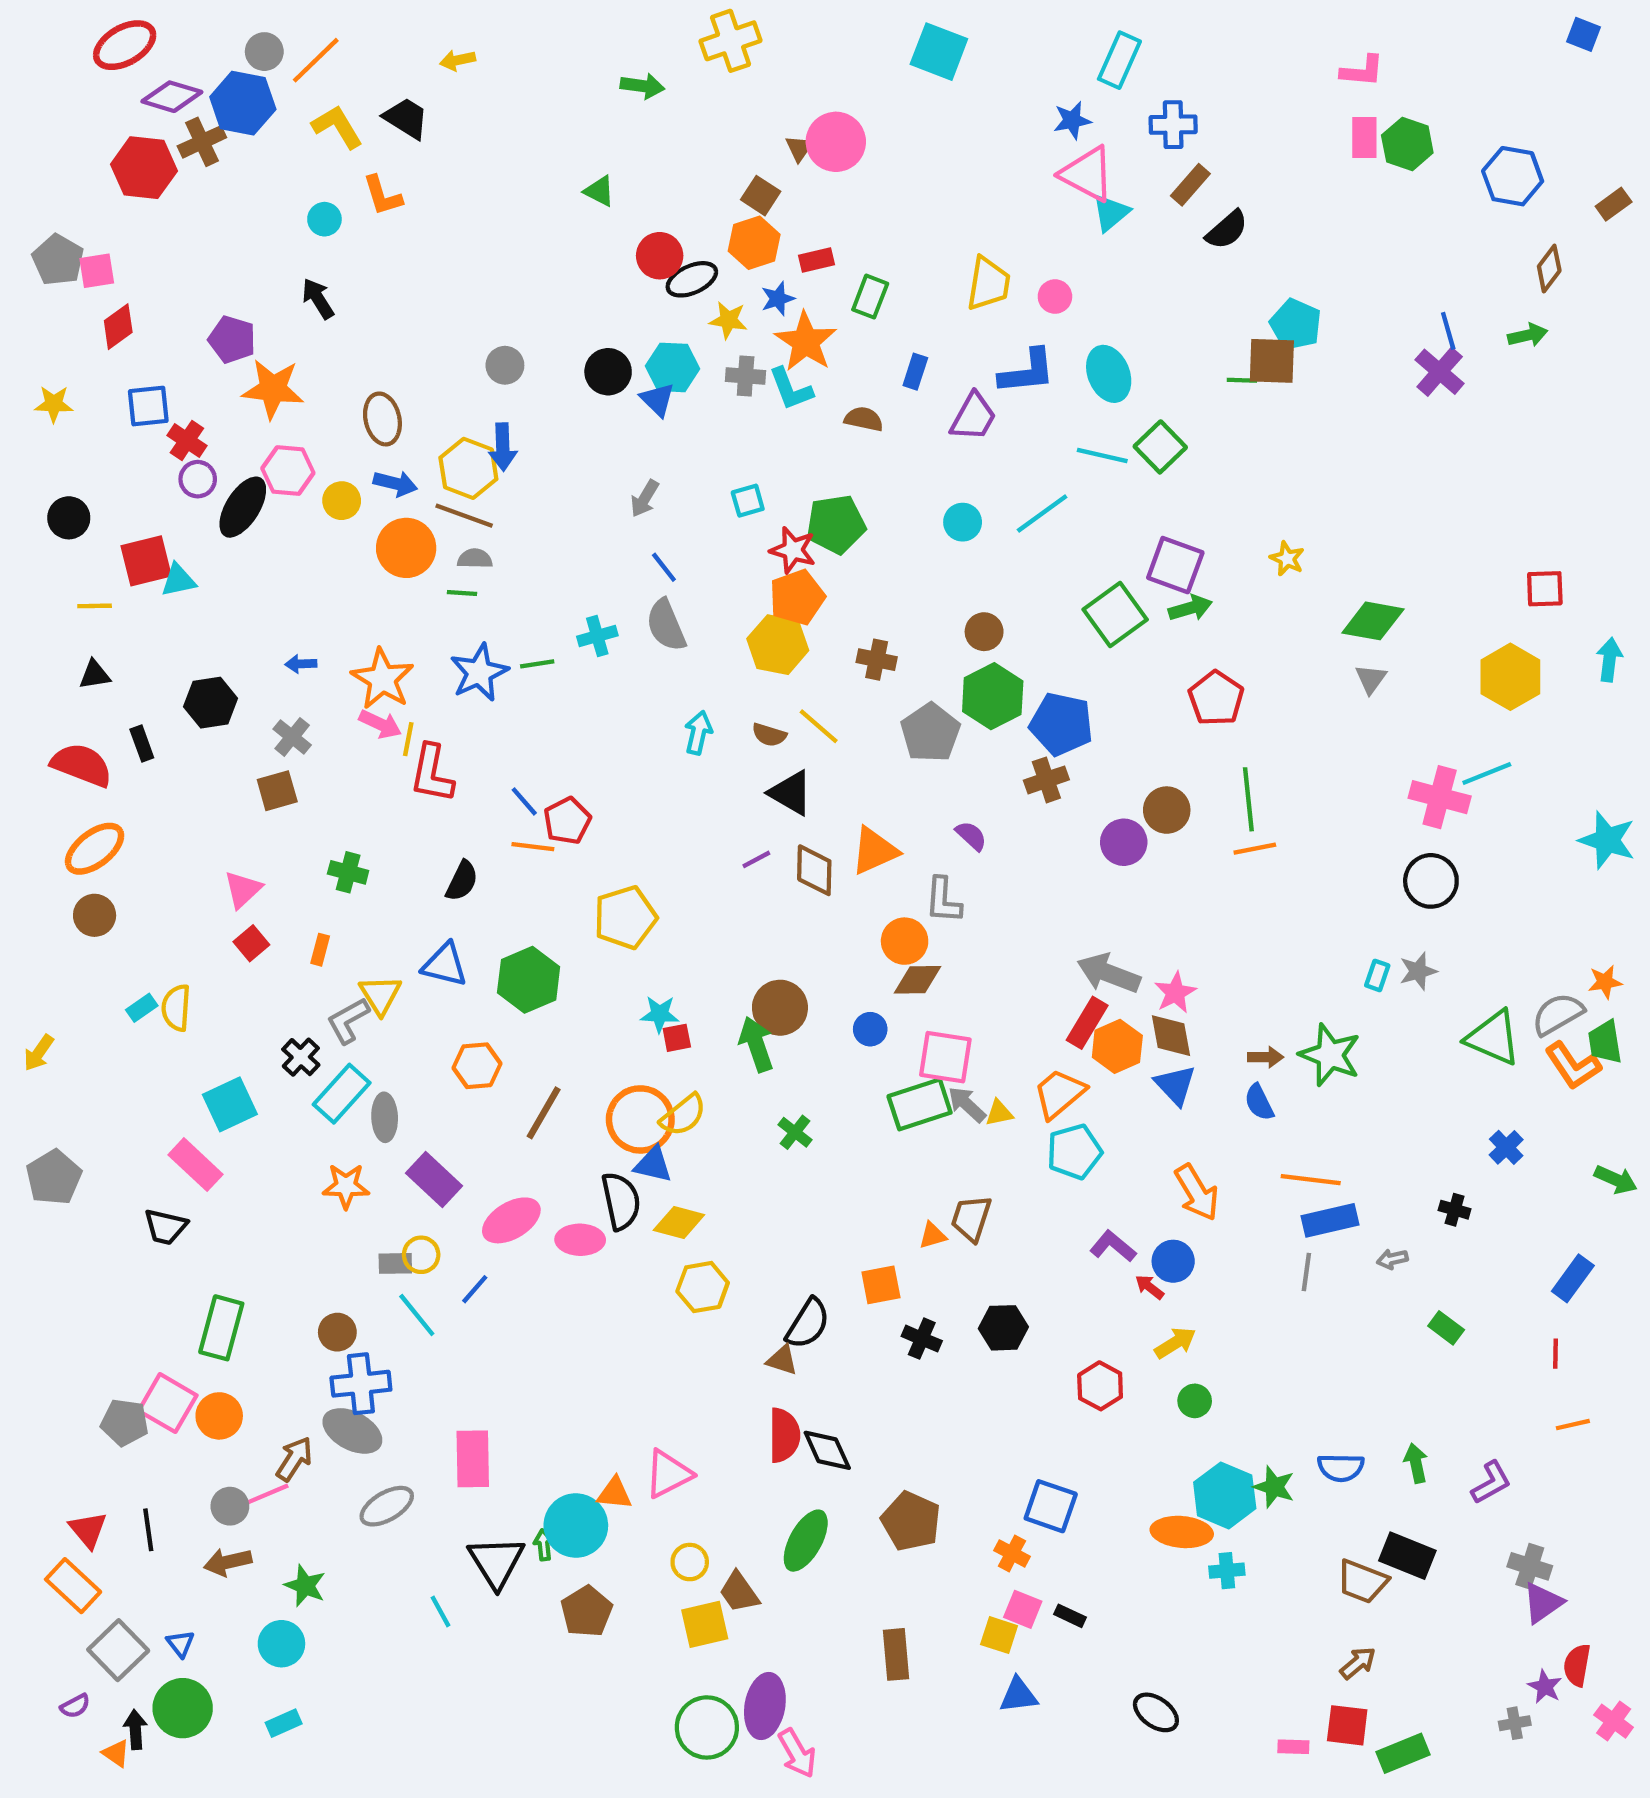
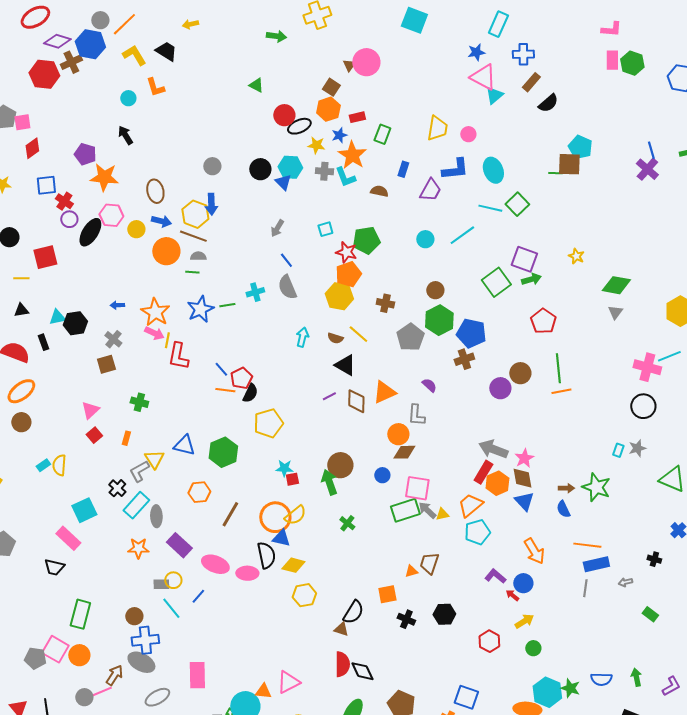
cyan triangle: (178, 580) -> (57, 317), moved
black semicircle: (462, 881) -> (250, 393), moved
pink ellipse: (511, 1220) -> (215, 564), turned 52

